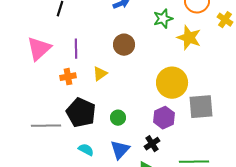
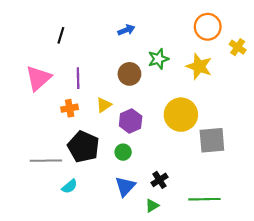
green star: (163, 19) -> (158, 59), moved
purple hexagon: (164, 118) -> (131, 121), moved
cyan semicircle: (86, 150) -> (70, 186), moved, turned 112

